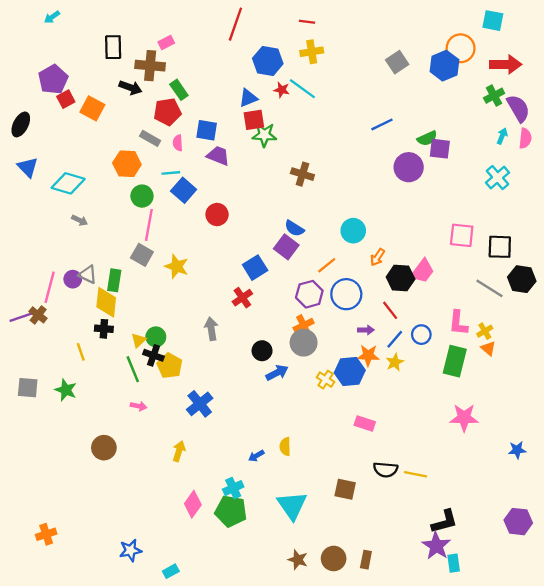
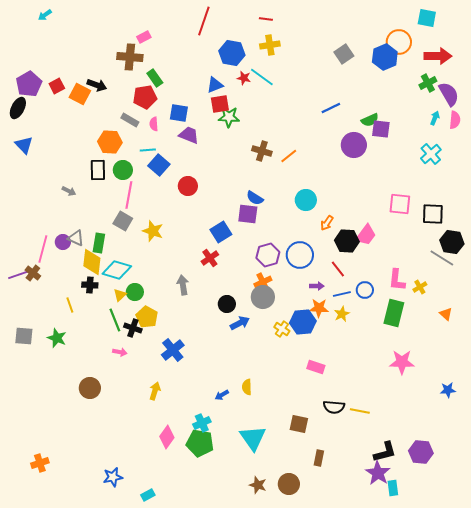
black rectangle: (113, 47) -> (98, 170), moved
purple pentagon: (53, 79) -> (29, 84), moved
black arrow: (130, 88) -> (97, 85), moved
cyan diamond: (68, 183) -> (117, 270), moved
purple square: (286, 247) -> (248, 214), turned -30
orange line: (327, 265) -> (289, 156), moved
gray line: (489, 288) -> (442, 258), moved
blue line: (395, 339) -> (342, 294), turned 36
orange triangle: (488, 348) -> (446, 314), moved
black cross: (154, 355) -> (133, 328), moved
purple hexagon: (518, 522) -> (421, 452), moved
brown rectangle: (366, 560) -> (319, 458), moved

